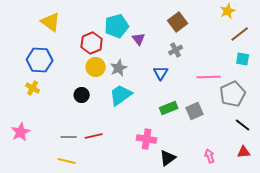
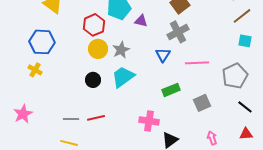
purple triangle: (139, 39) -> (141, 21), turned -40
gray cross: (176, 50) -> (178, 32), size x1.5
pink line: (209, 77) -> (197, 63), moved
black circle: (82, 95) -> (93, 80), moved
gray square: (195, 111) -> (202, 103), moved

